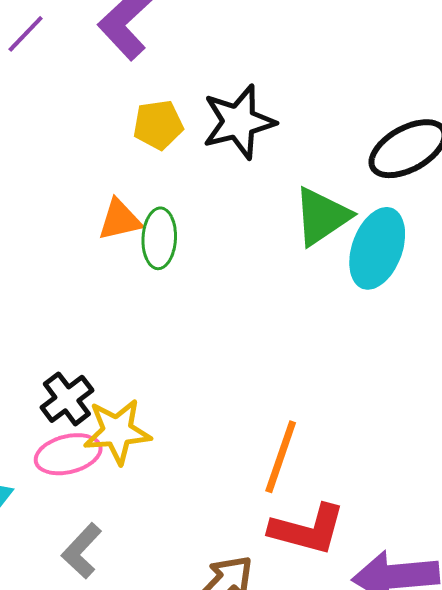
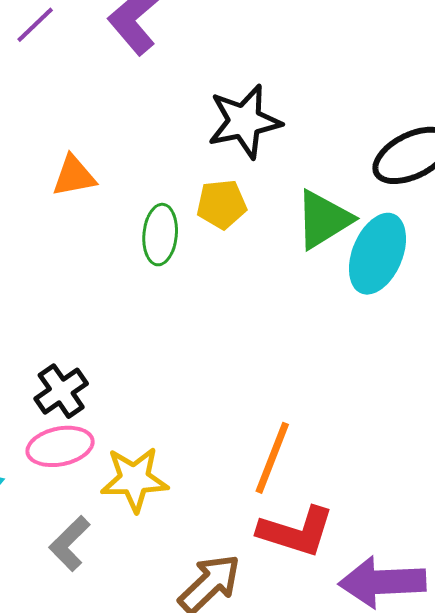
yellow pentagon: (158, 125) -> (222, 204), moved
orange triangle: (120, 220) -> (74, 176), moved
yellow star: (117, 431) -> (134, 479), moved

